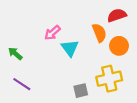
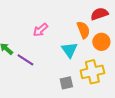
cyan triangle: (70, 48) -> (69, 50), moved
purple line: (22, 84) -> (25, 60), moved

